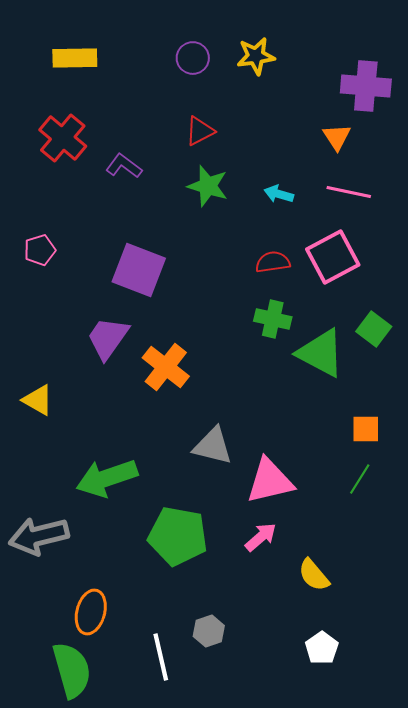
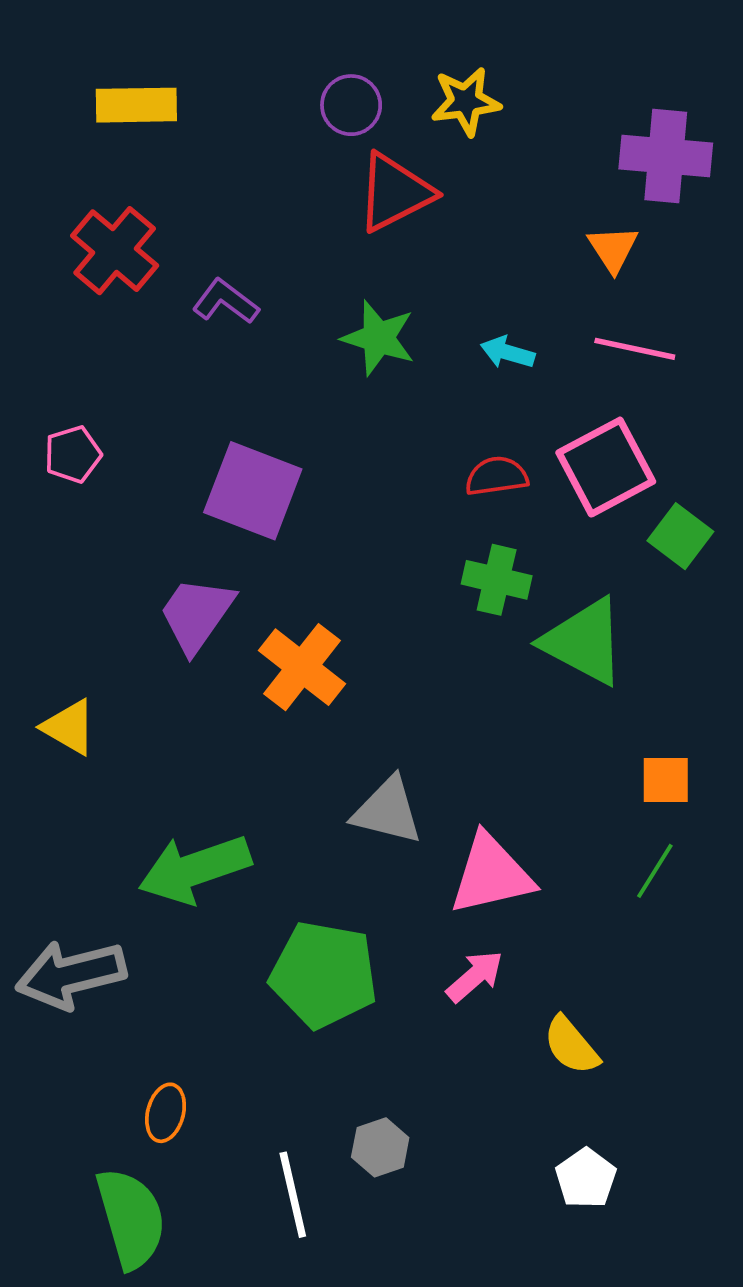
red triangle: (200, 131) -> (395, 192), moved, size x1.5
green square: (374, 329) -> (680, 536), moved
orange ellipse: (91, 612) -> (166, 1113), size x0.7

